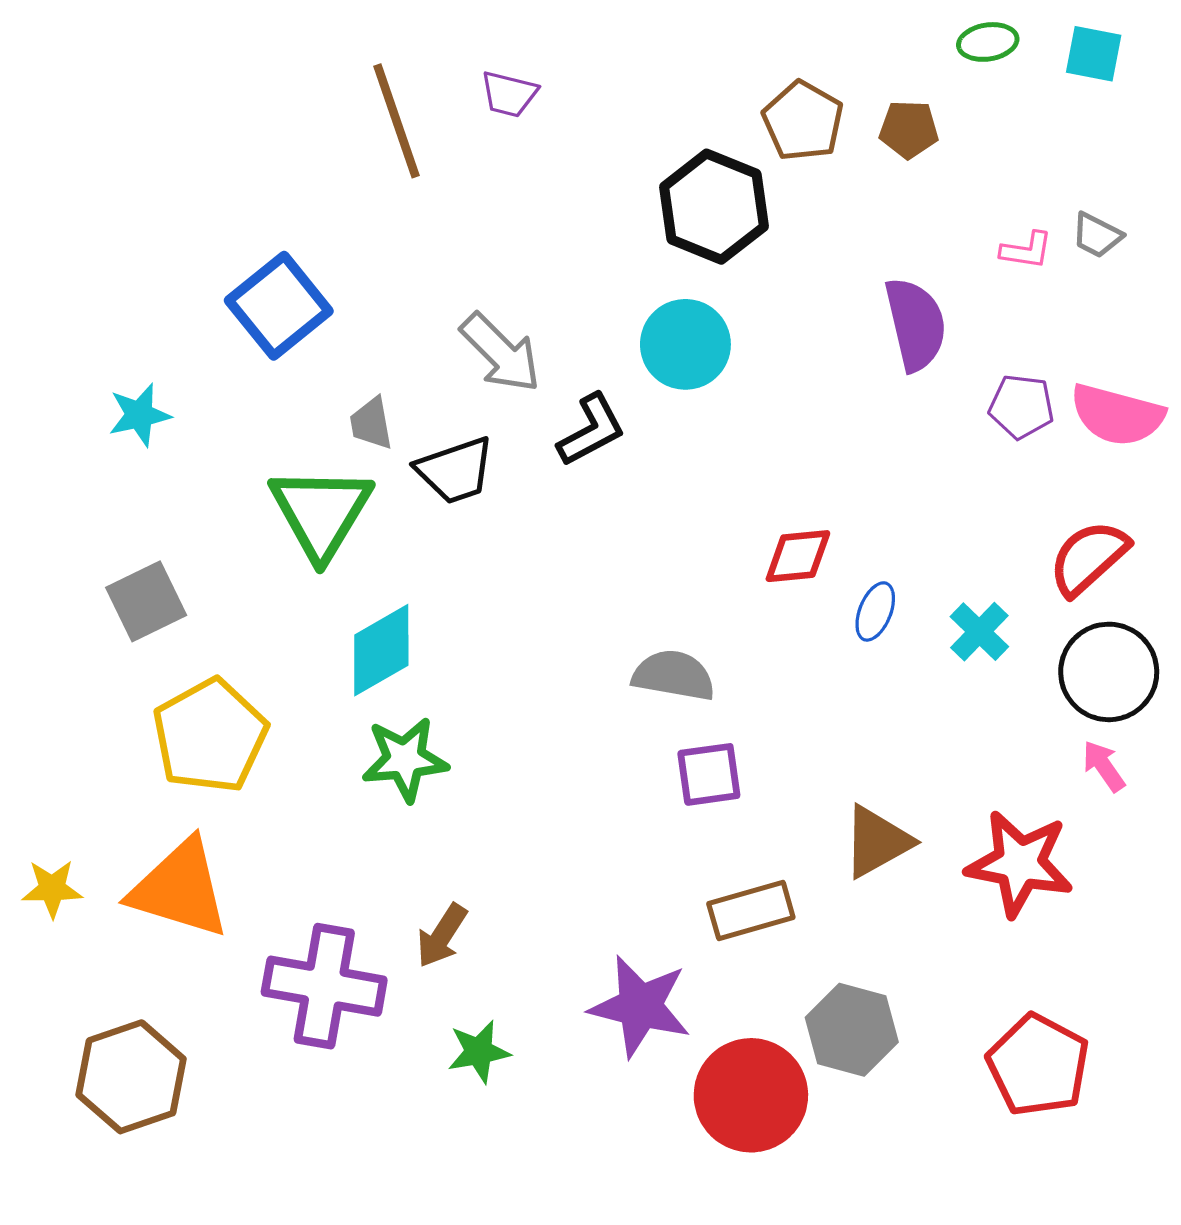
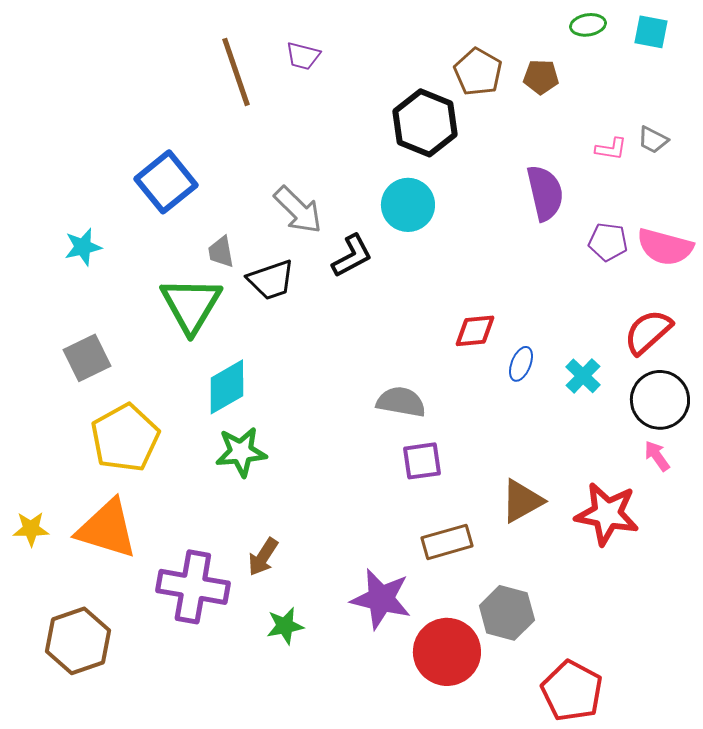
red pentagon: (1038, 1065) -> (572, 691), moved

